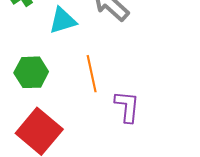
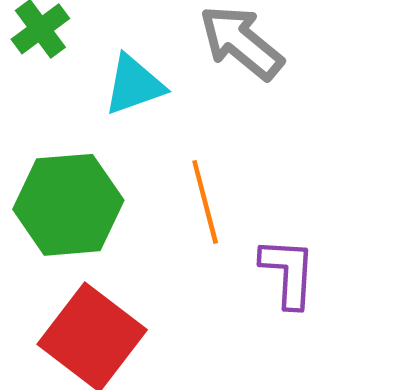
green hexagon: (31, 72) -> (68, 205), size x1.4

